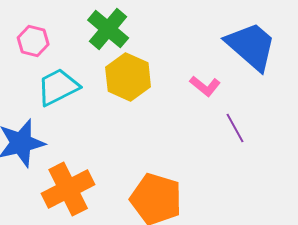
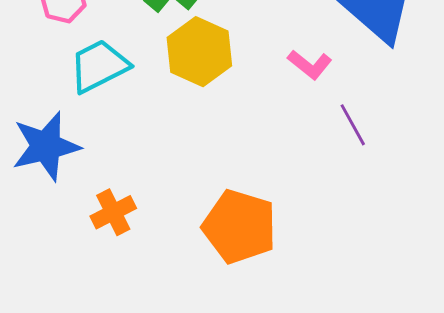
orange cross: (68, 189) -> (113, 212), size x0.6

